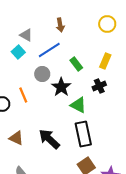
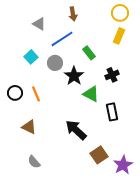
cyan square: (18, 52) -> (31, 57), moved
yellow rectangle: (105, 61) -> (119, 36), moved
orange line: (23, 95) -> (36, 94), moved
black rectangle: (83, 134) -> (112, 112), moved, size x0.7
black arrow: (49, 139) -> (76, 130), moved

